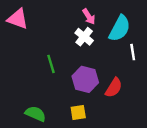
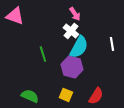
cyan semicircle: (120, 28) -> (79, 47), moved
red semicircle: (114, 88) -> (96, 96), moved
yellow square: (78, 113) -> (66, 95), turned 32

